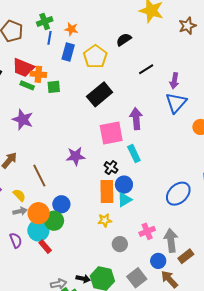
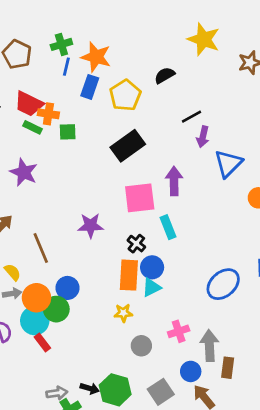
orange star: (71, 29) -> (96, 57), size x1.6
purple arrow: (174, 81) -> (203, 137), moved
brown rectangle: (186, 256) -> (228, 368), turned -49

